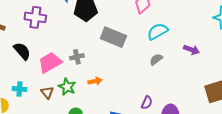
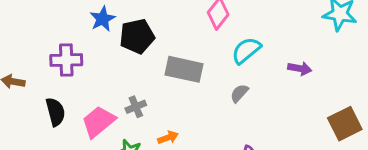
black semicircle: (22, 51) -> (55, 112), turned 36
gray semicircle: (156, 59) -> (239, 93), moved

